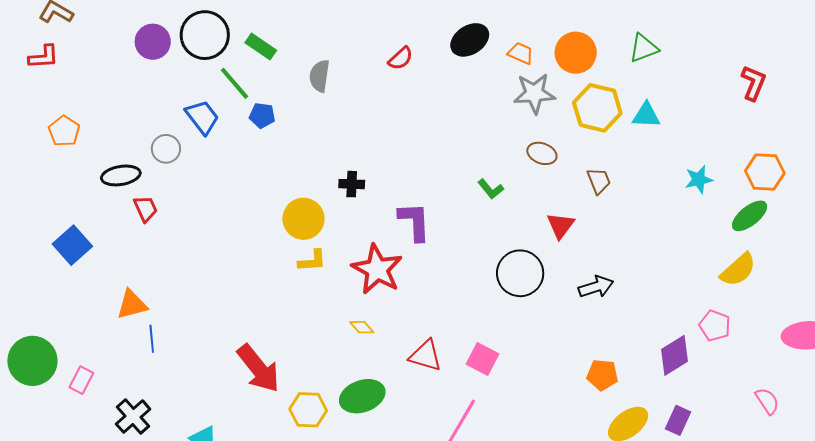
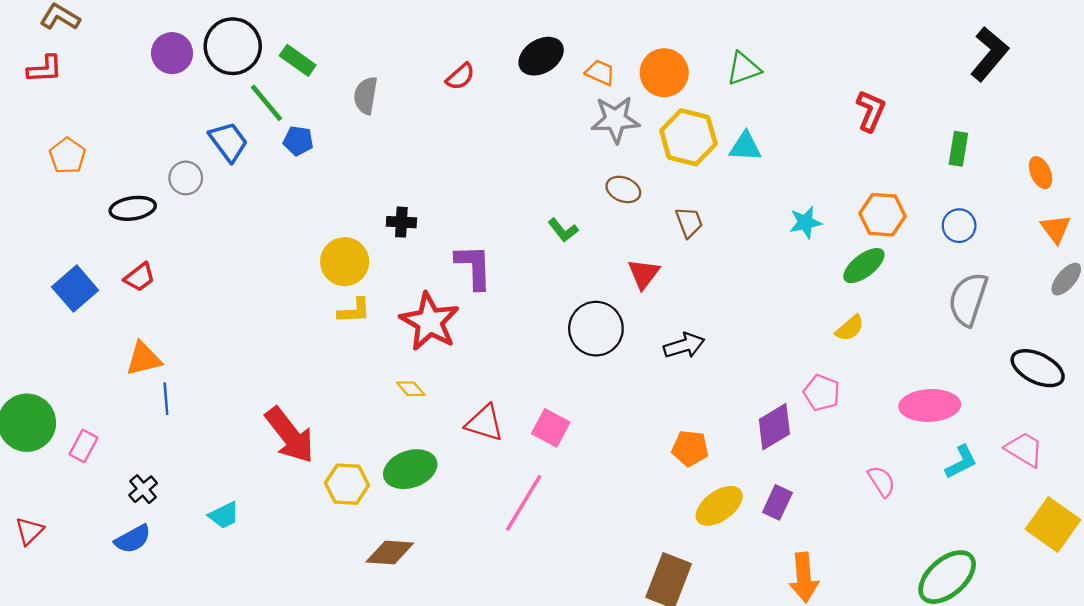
red trapezoid: (146, 209) -> (139, 277), moved, turned 76
yellow semicircle: (738, 270) -> (850, 328), size x0.7
black cross: (133, 417) -> (143, 489), size x0.7

